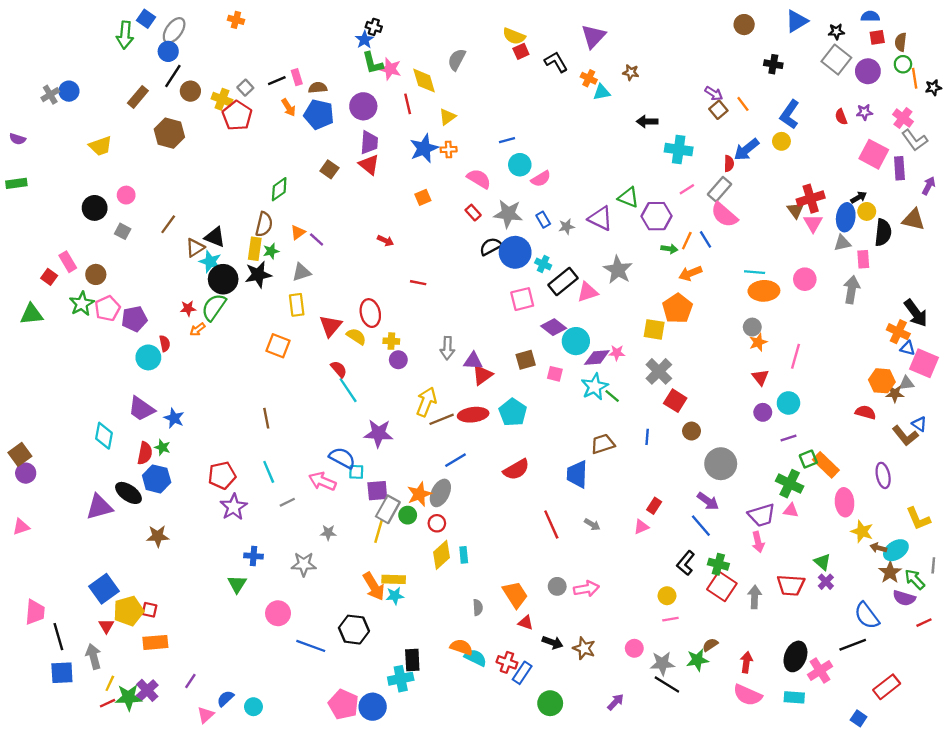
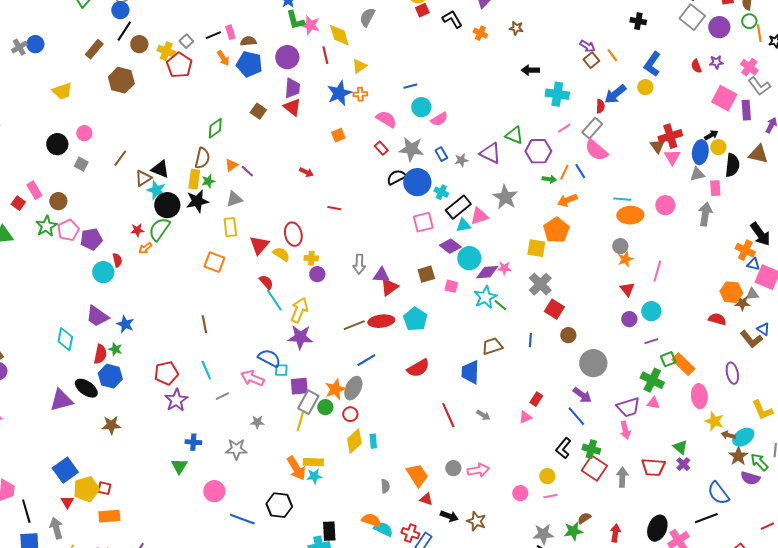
cyan triangle: (602, 92) -> (463, 225), moved
yellow arrow: (426, 402) -> (299, 310), moved
red line: (924, 623) -> (767, 526), moved
pink circle: (634, 648) -> (520, 493), moved

